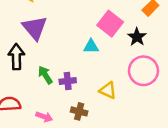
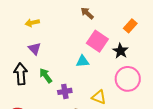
purple triangle: (35, 28) -> (34, 49), size x0.6
green arrow: (45, 75) -> (46, 76), moved

